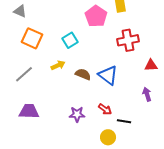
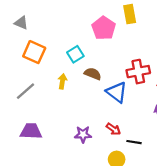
red cross: (128, 40) -> (138, 72), moved
yellow arrow: (58, 65) -> (62, 81), turned -56
brown semicircle: (83, 74) -> (93, 74), moved

